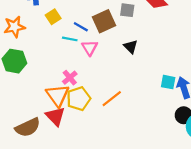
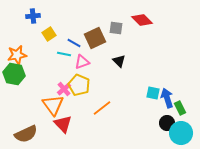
orange star: (14, 27) -> (17, 55), moved
pink triangle: (90, 48) -> (82, 62), turned 42
yellow pentagon: (79, 99) -> (79, 85), moved, turned -30
red triangle: (55, 116) -> (63, 124), moved

